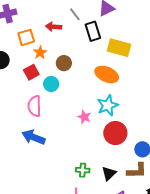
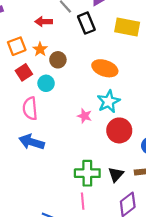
orange square: (26, 37) -> (17, 46), moved
yellow rectangle: (119, 48) -> (127, 27), moved
orange star: (40, 53) -> (40, 49), moved
green cross: (83, 170) -> (87, 173), size x1.6

